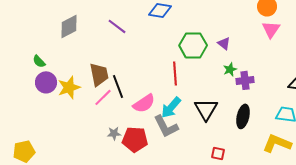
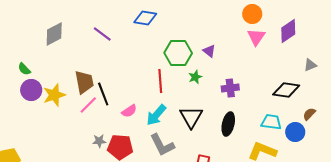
green star: (230, 69) -> (195, 77), moved
pink semicircle: (144, 103) -> (129, 111), size x0.7
gray L-shape: (166, 126) -> (162, 145), moved

